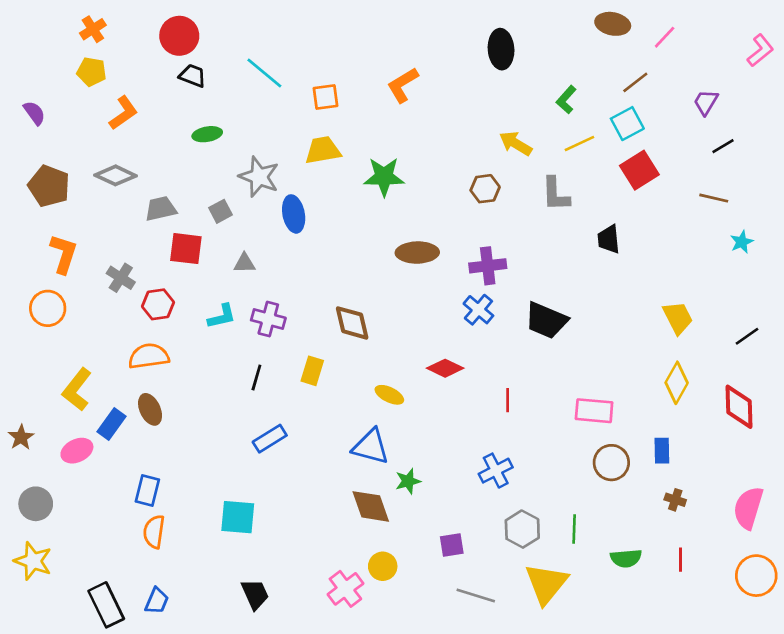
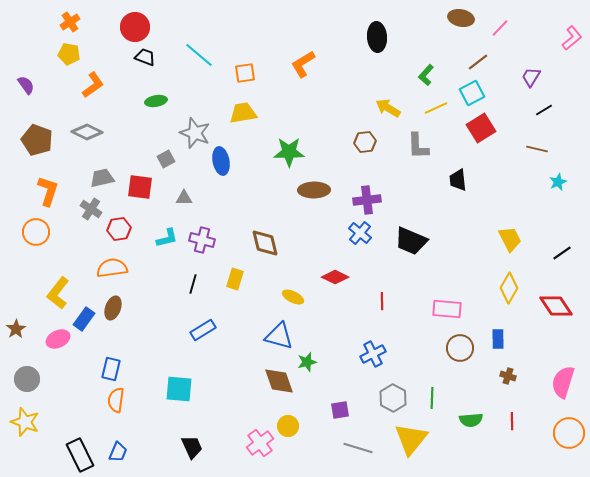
green star: (384, 177) -> (289, 152), moved
gray trapezoid: (161, 209) -> (102, 178), moved
red diamond: (739, 407) -> (556, 306), turned -32
brown ellipse: (150, 409) -> (113, 308), turned 45

